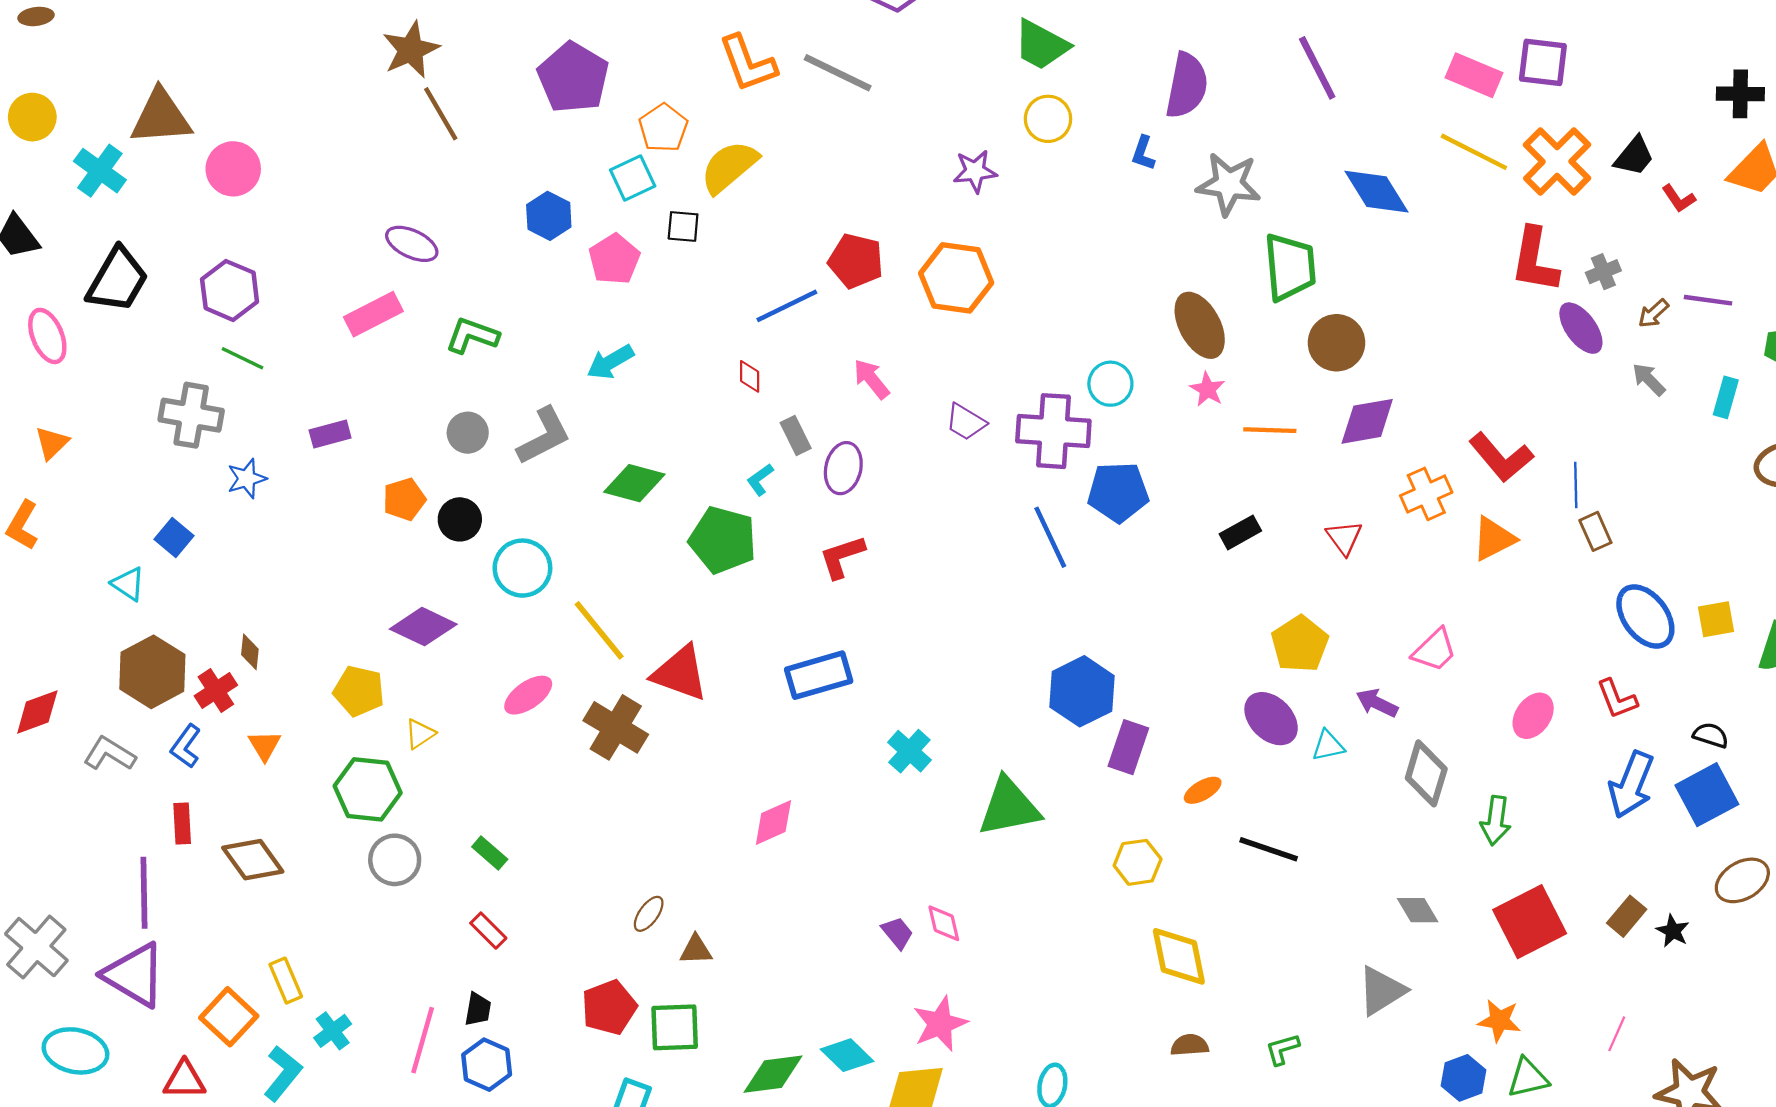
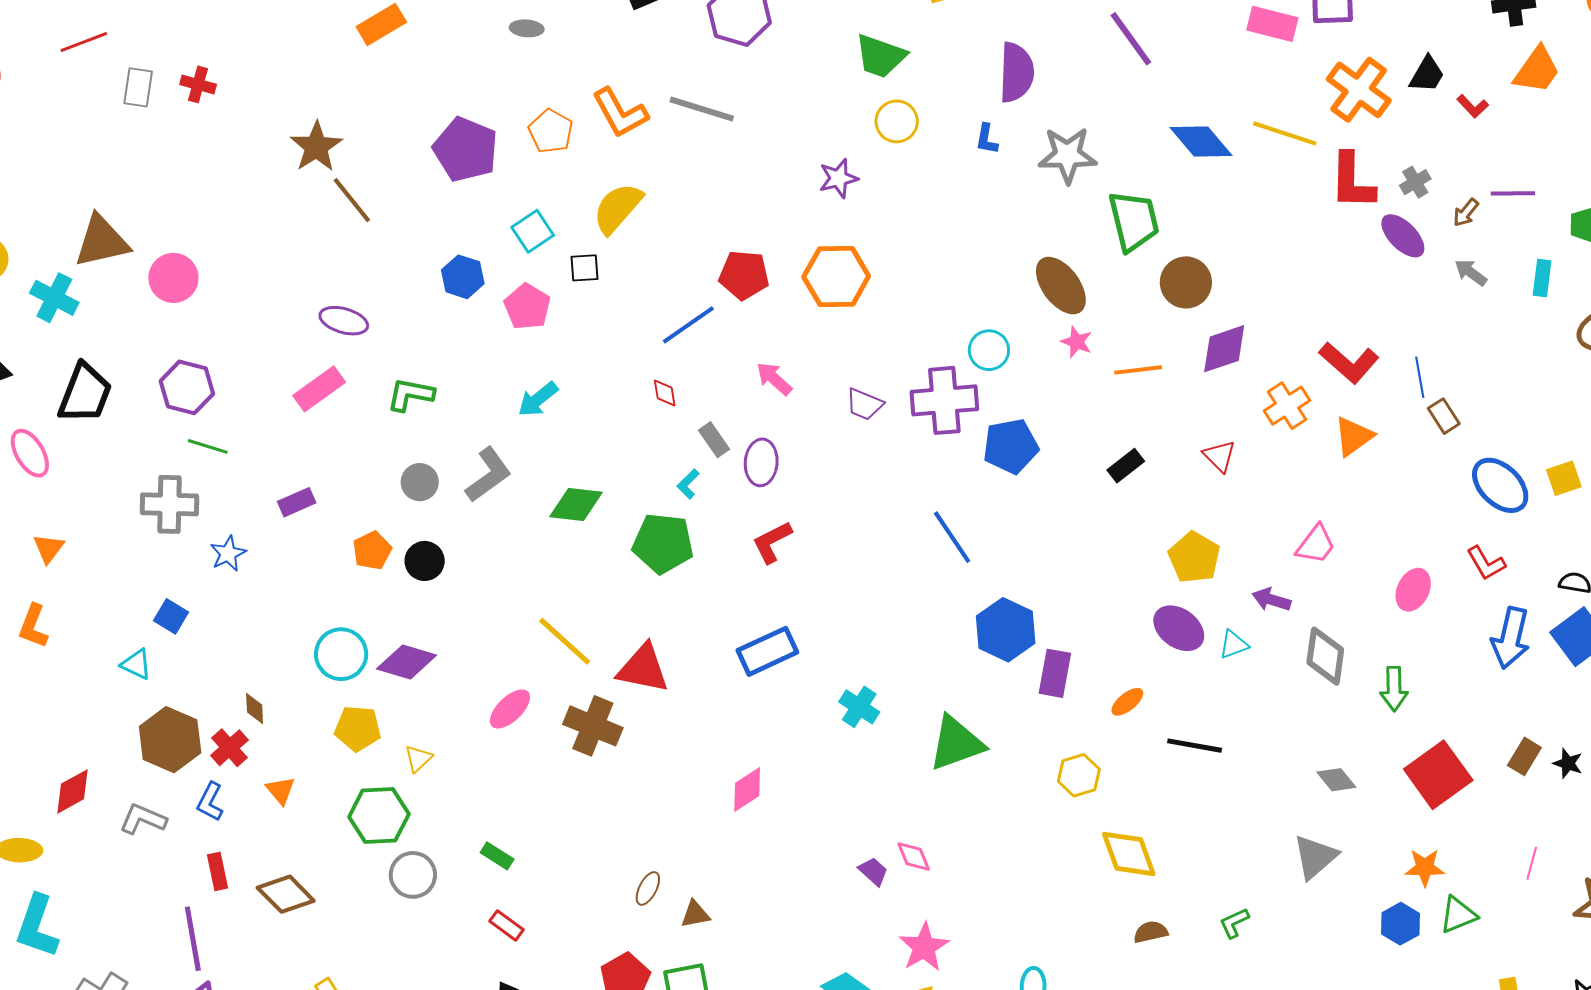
orange pentagon: (663, 128) -> (551, 131), moved
yellow line: (1474, 152) -> (1285, 133), moved
blue line: (1050, 537) -> (952, 537), moved
cyan circle: (522, 568) -> (341, 654), moved

